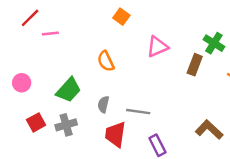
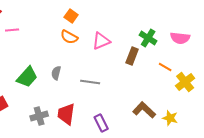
orange semicircle: (106, 61) -> (69, 37), moved, turned -36
gray semicircle: (103, 104) -> (56, 73), moved
gray line: (138, 112) -> (90, 82), moved
gray cross: (66, 125) -> (39, 116), moved

